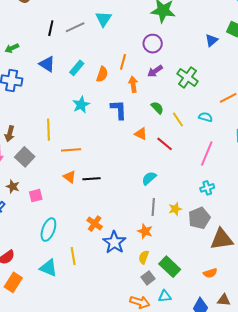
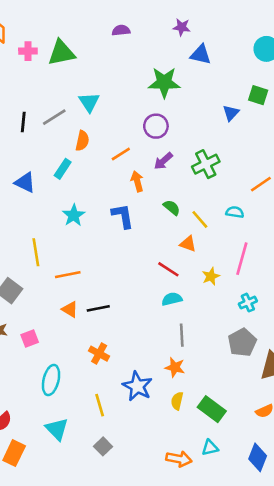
orange line: (123, 62) -> (121, 154), turned 49
blue triangle: (47, 64) -> (25, 183), moved
orange semicircle: (102, 74) -> (82, 141), moved
green cross: (188, 77) -> (206, 164), turned 35
orange triangle: (141, 134) -> (188, 244), moved
red line: (165, 144) -> (168, 269), moved
cyan semicircle: (149, 178) -> (172, 299), turned 35
yellow star: (175, 209) -> (211, 276), moved
orange cross: (95, 224) -> (99, 354), moved
yellow line: (73, 256) -> (100, 405), moved
cyan triangle: (48, 268) -> (57, 429), turned 30
gray square: (148, 278) -> (103, 446), moved

